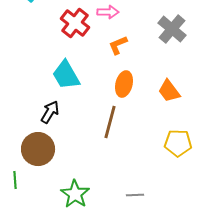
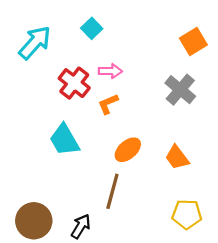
orange L-shape: (118, 45) -> (108, 104), moved
orange ellipse: (124, 84) -> (128, 150), turned 35
black arrow: (50, 112) -> (81, 226), moved

